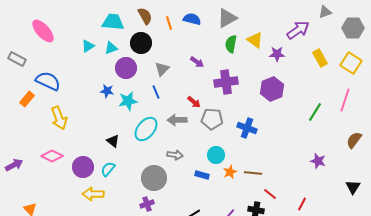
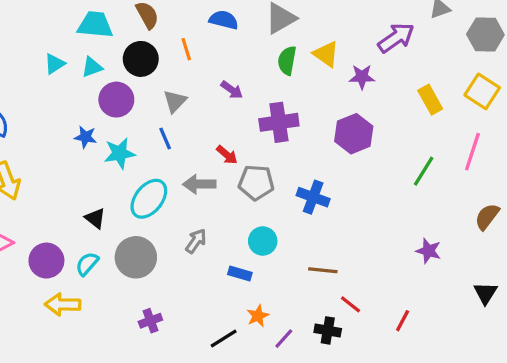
orange line: (169, 23) -> (186, 49), moved
yellow rectangle: (320, 58) -> (430, 100), moved
gray arrow: (175, 155) -> (196, 241), turned -63
orange star: (230, 172) -> (258, 316), moved
gray circle: (154, 178) -> (136, 257), moved

